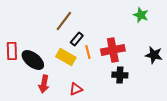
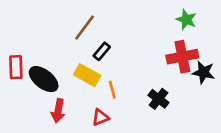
red cross: (113, 50) -> (182, 57), moved
orange line: (88, 52) -> (112, 90), moved
black cross: (120, 75) -> (159, 99), turned 35

